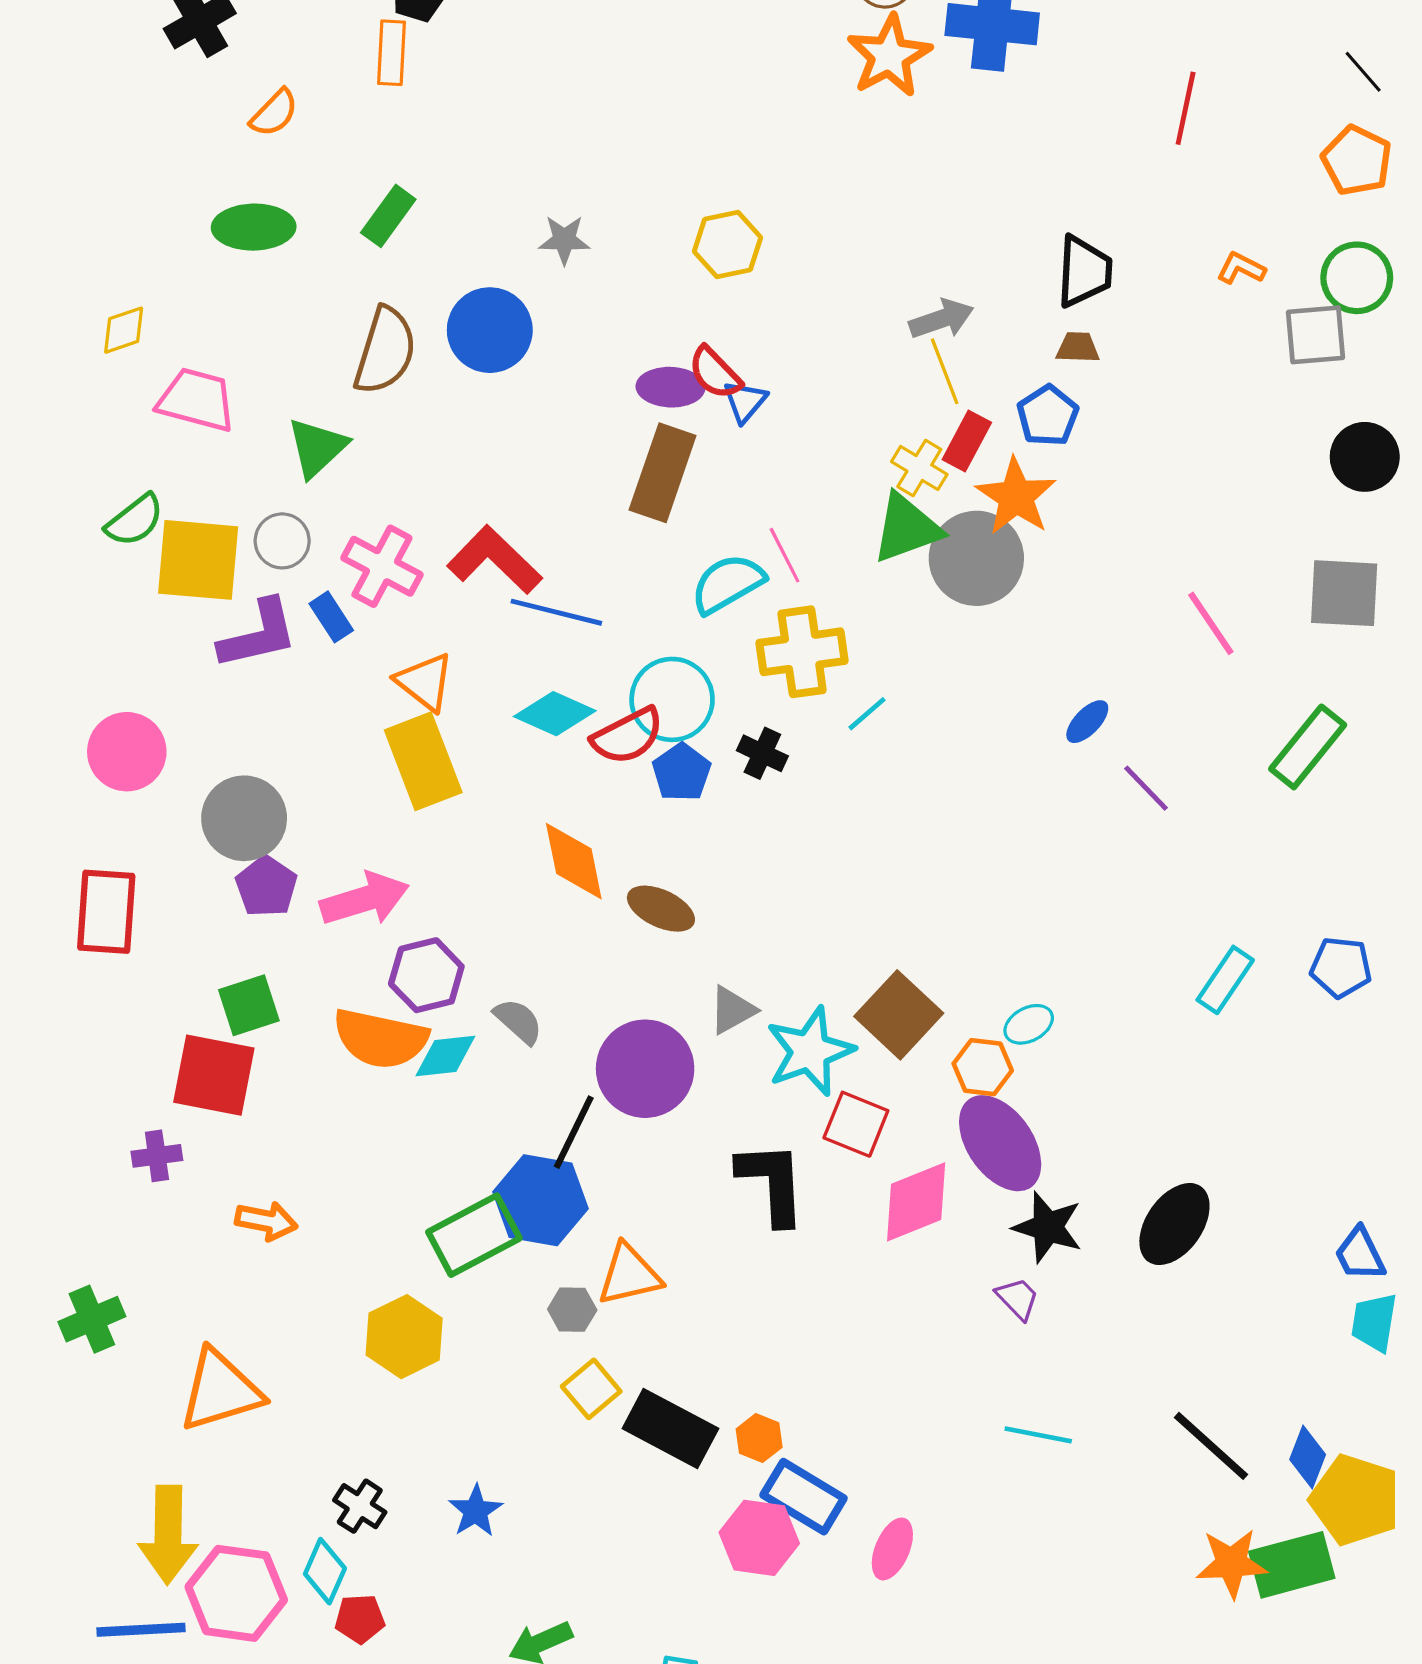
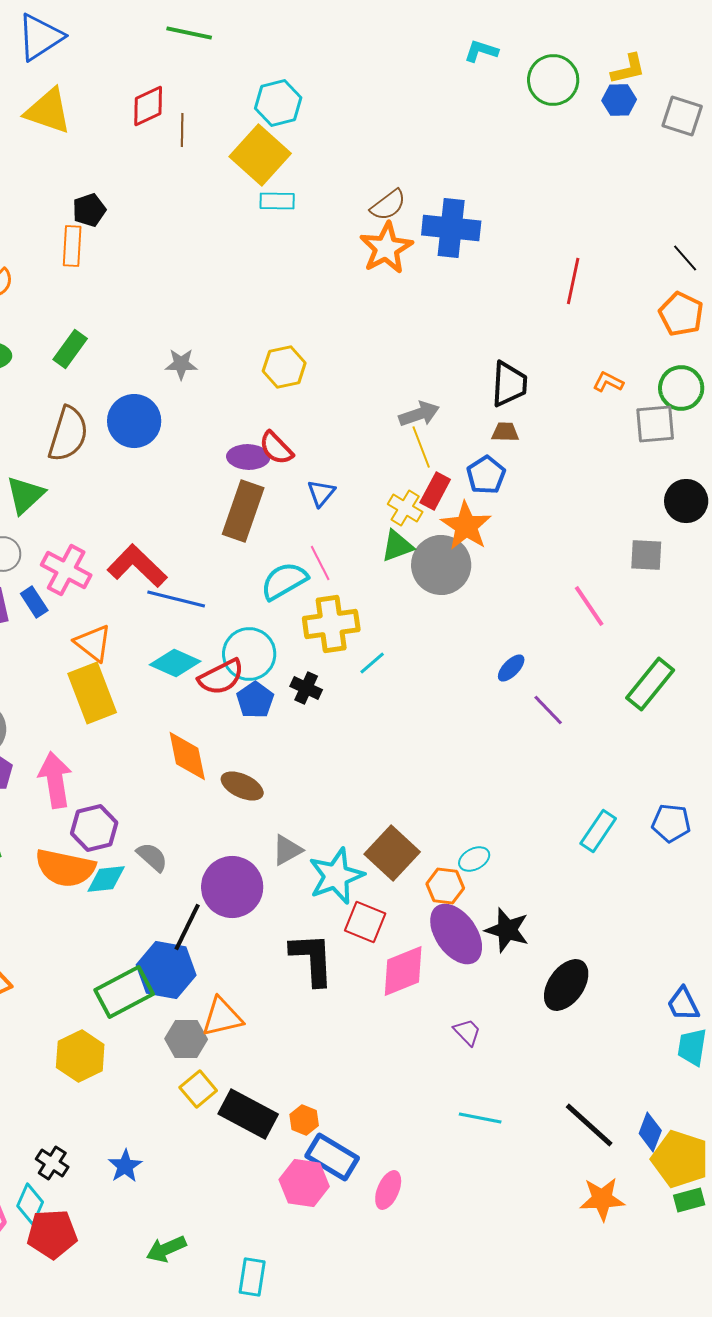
blue triangle: (745, 401) -> (321, 493), moved
green triangle: (907, 528) -> (397, 546), size x0.7
gray square: (1344, 593) -> (646, 555), moved, size x0.7
pink arrow: (365, 899) -> (55, 780), turned -82
black star: (1048, 1227) -> (507, 930), moved
gray hexagon: (572, 1310) -> (186, 1039), size x1.4
green rectangle: (1292, 1565) -> (689, 1200), moved, size x0.6
red pentagon: (360, 1619) -> (52, 1234), size x1.6

